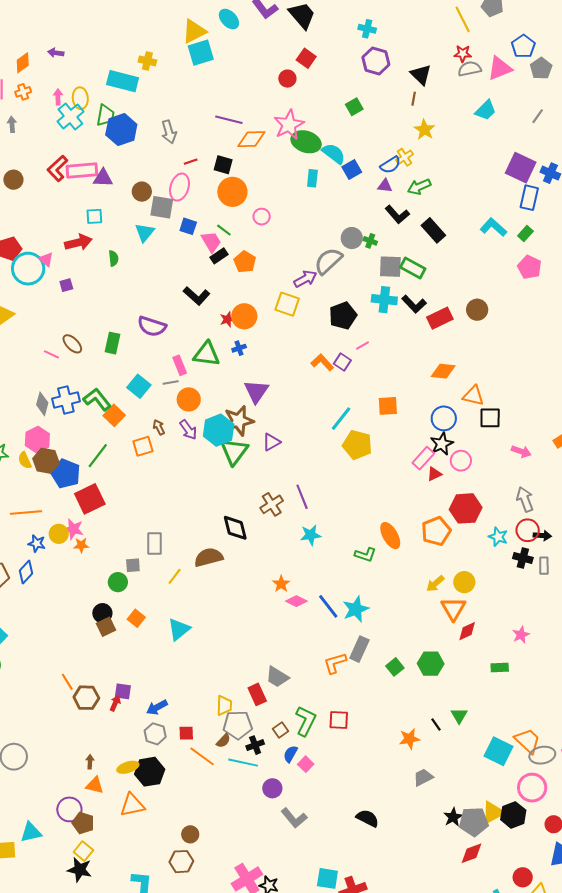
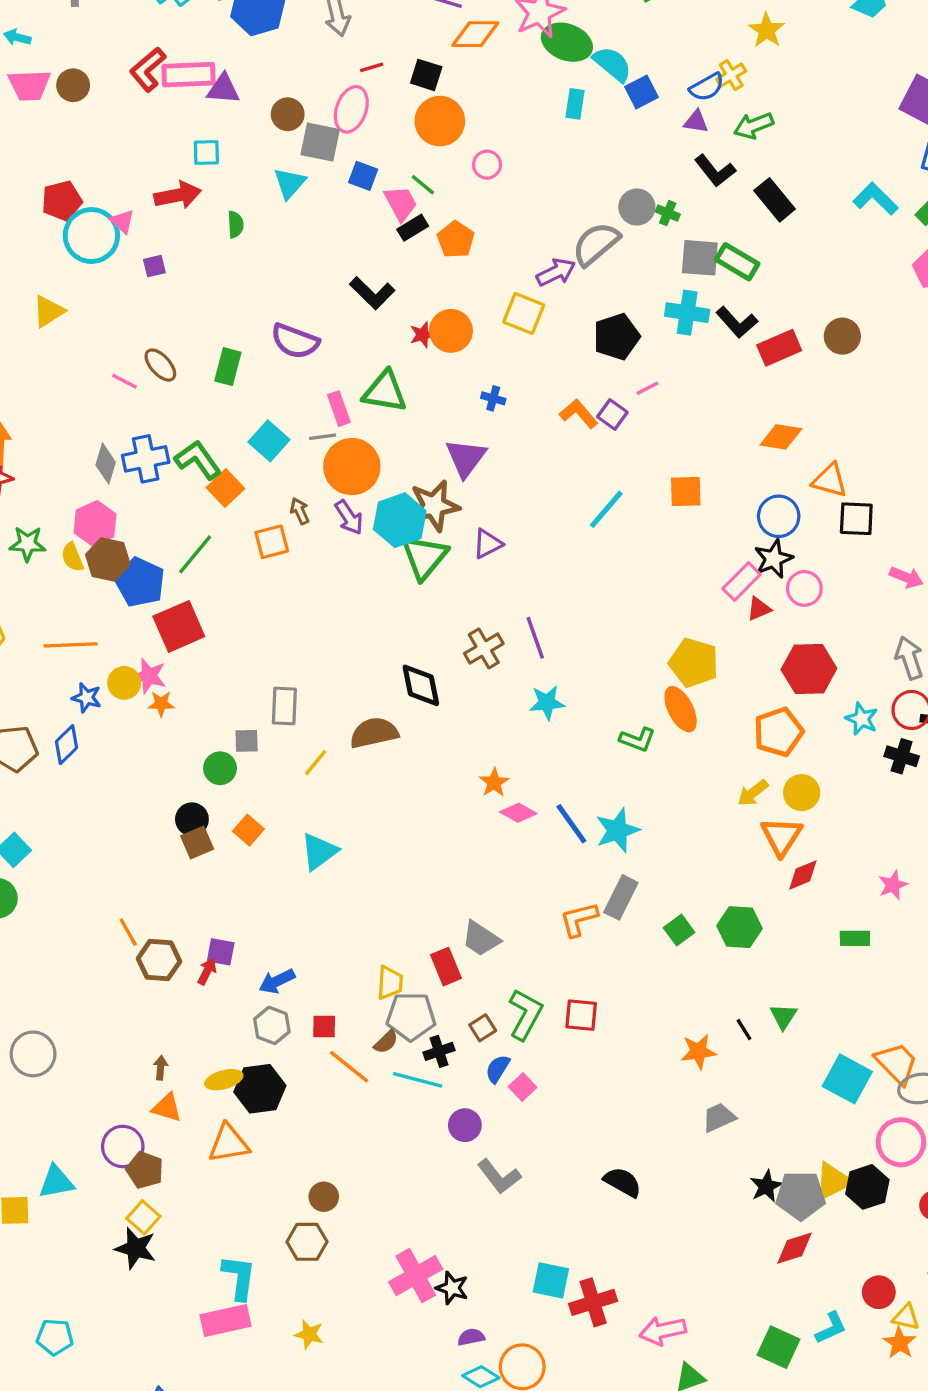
blue cross: (239, 348) -> (493, 398), moved, turned 32
orange circle: (189, 399) -> (352, 467), size x1.4
yellow pentagon: (357, 445) -> (694, 663), moved
orange pentagon: (436, 531) -> (778, 732), moved

